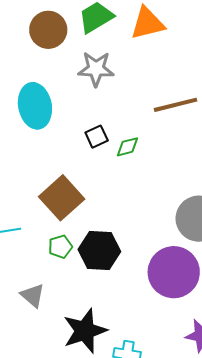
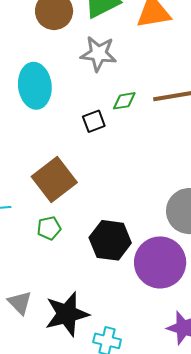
green diamond: (128, 147) -> (124, 101), moved
black hexagon: (99, 251) -> (110, 240), moved
gray triangle: (33, 296) -> (20, 303), moved

